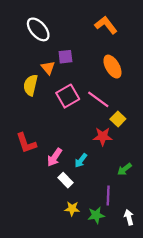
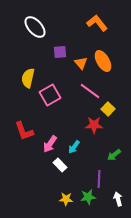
orange triangle: (48, 68) -> (81, 63), moved
pink square: (68, 96) -> (50, 95), moved
yellow star: (72, 209) -> (66, 199), moved

